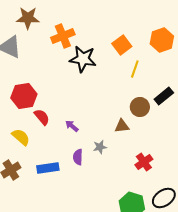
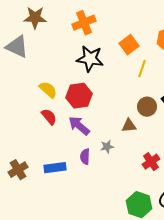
orange cross: (63, 36) -> (84, 23), moved
red hexagon: (24, 96) -> (79, 96), moved
purple arrow: (72, 126) -> (79, 126), size x1.6
yellow semicircle: (21, 137) -> (48, 90), moved

